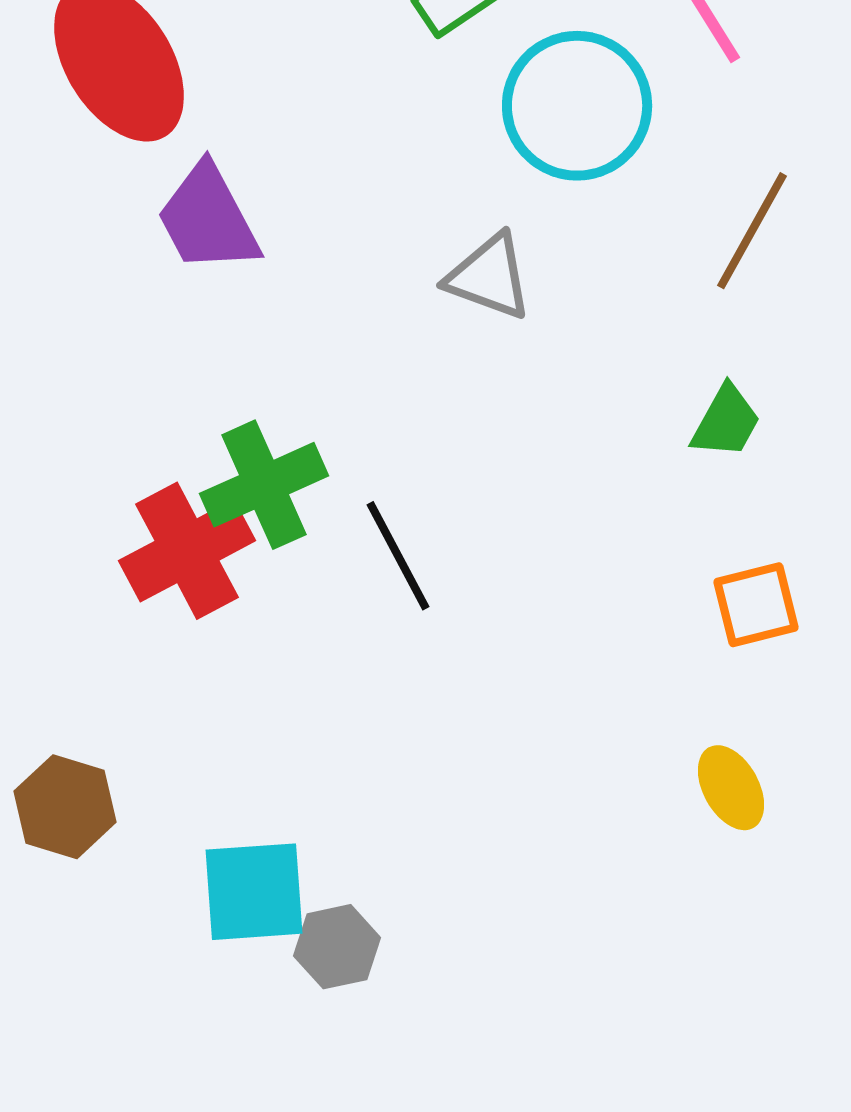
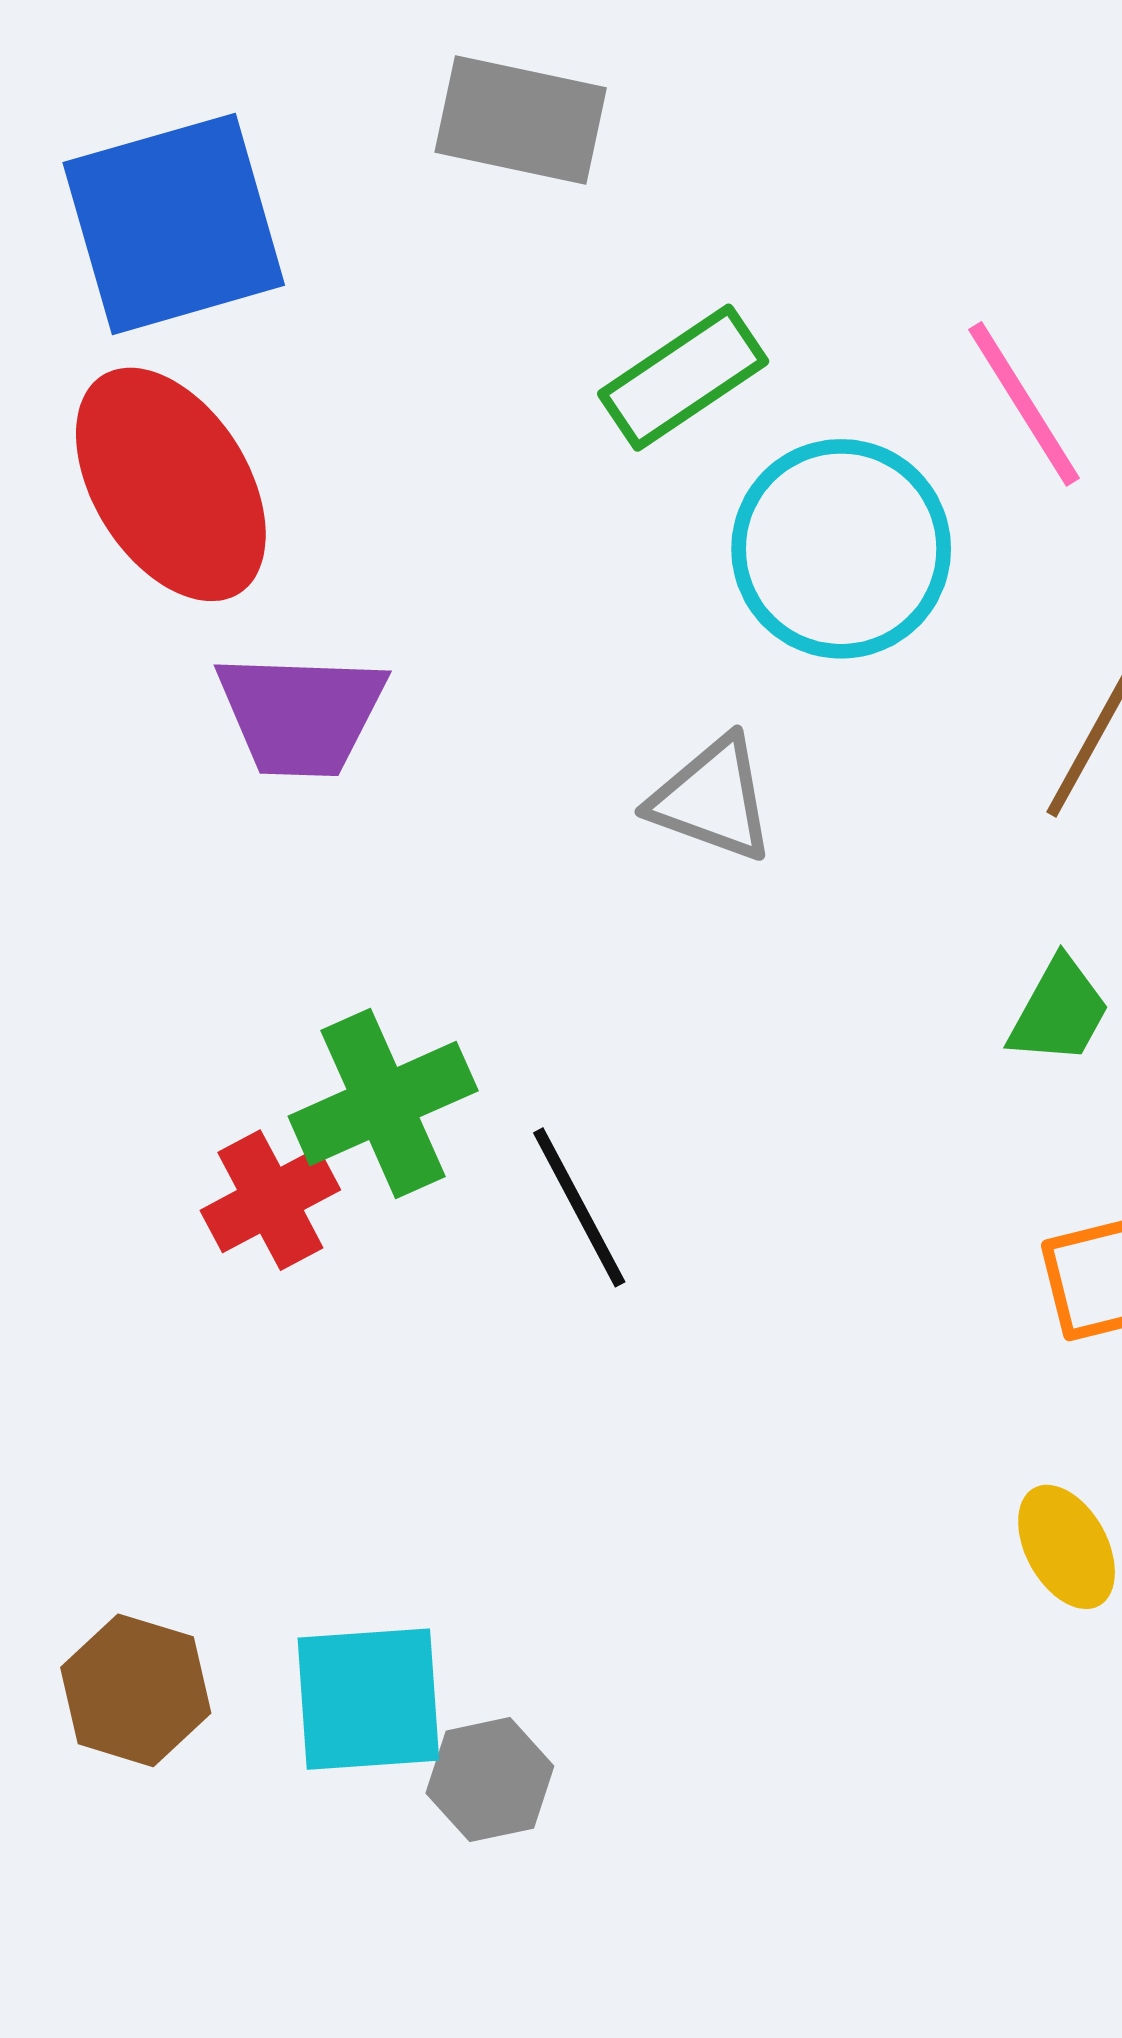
purple trapezoid: (208, 219) -> (301, 714), turned -60
red cross: (187, 551) -> (270, 1200), size x0.7
brown hexagon: (65, 807) -> (136, 1690), moved

